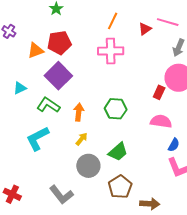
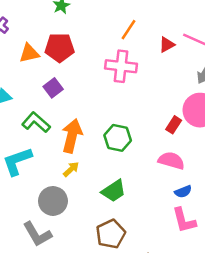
purple square: (58, 76) -> (53, 88), size x0.6
orange arrow: (79, 112) -> (72, 136), size x1.5
blue semicircle: (174, 145) -> (183, 192), turned 32
gray circle: (88, 166) -> (53, 201), moved

